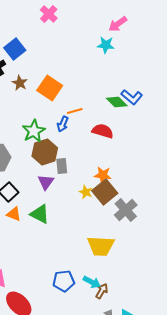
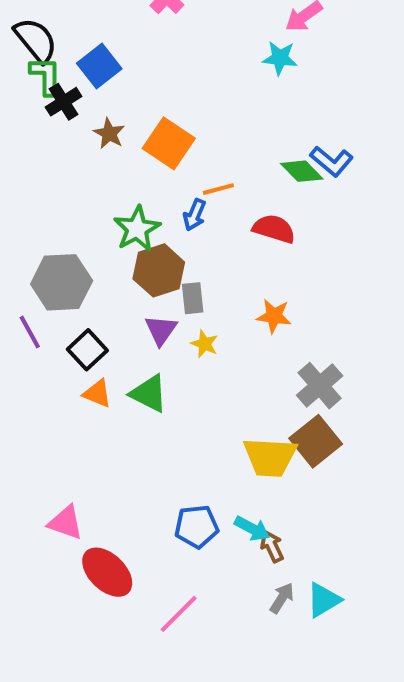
yellow star: (86, 192) -> (204, 344), moved
brown square: (105, 192) -> (316, 441), moved
brown arrow: (102, 291) -> (272, 546), turned -56

